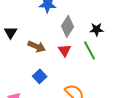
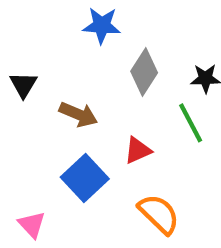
red triangle: (65, 50) -> (138, 150), moved, turned 40
blue square: (40, 76) -> (85, 178), size x1.5

